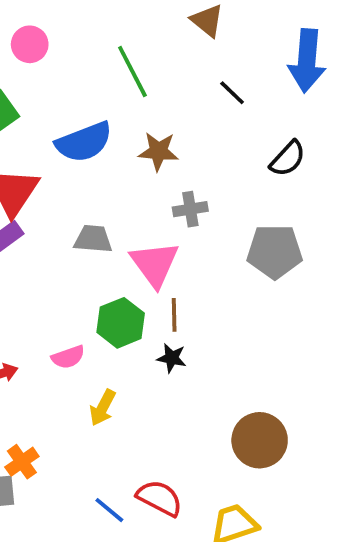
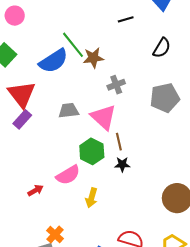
green line: (132, 72) -> (73, 45), moved
black line: (232, 93) -> (126, 19), turned -49
pink semicircle: (68, 357) -> (68, 175), size x1.4

